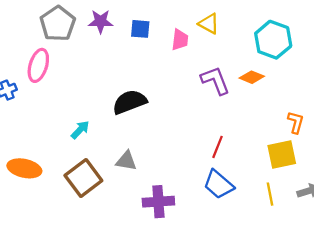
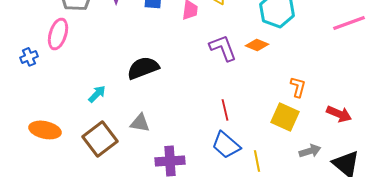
red line: (217, 147) -> (225, 110), turned -35
yellow square: (282, 154) -> (285, 117), turned 36
yellow line: (270, 194) -> (257, 161), moved

